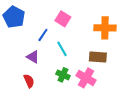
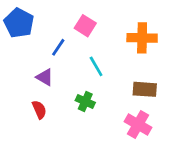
cyan line: (62, 49) -> (96, 66), moved
brown rectangle: (98, 57) -> (145, 89), moved
pink cross: (86, 78) -> (138, 124), moved

